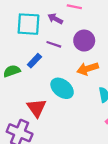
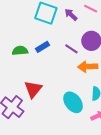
purple line: (54, 44) -> (71, 49), moved
cyan ellipse: (62, 88) -> (73, 102), moved

